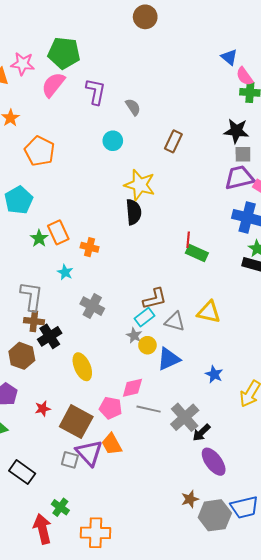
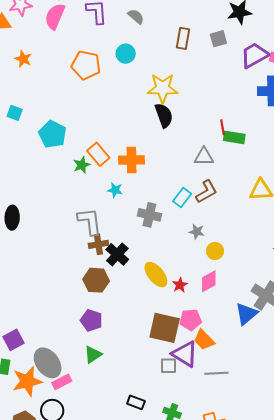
orange pentagon: (40, 151) -> (86, 65), moved
gray square: (243, 154) -> (218, 39), moved
green star: (39, 238) -> (82, 165), turned 30
orange cross: (90, 247) -> (132, 160), size x1.4
cyan rectangle: (144, 317) -> (182, 197), moved
gray triangle: (175, 322) -> (204, 157), moved
yellow circle: (147, 345) -> (215, 251), moved
blue triangle: (169, 359) -> (246, 314), moved
pink pentagon: (111, 408) -> (191, 320), moved
red star: (43, 409) -> (180, 285), moved
gray line: (149, 409) -> (216, 373), moved
black rectangle: (22, 472) -> (136, 402), moved, size x0.7

